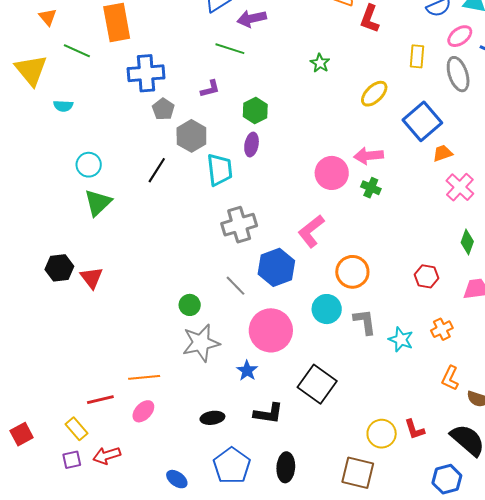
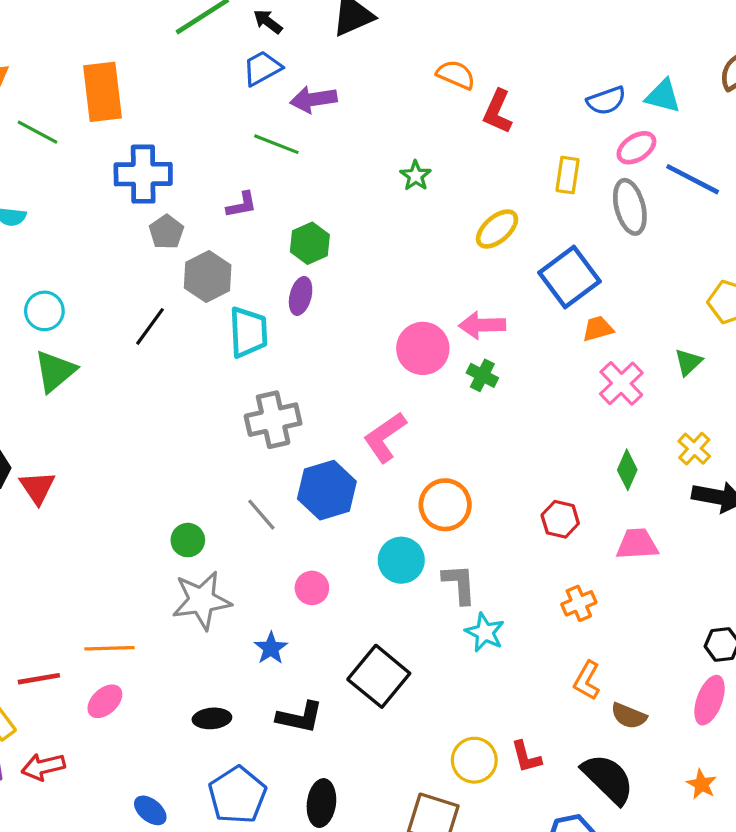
pink circle: (271, 330) -> (312, 588), size x0.5
cyan star: (401, 339) -> (485, 632), moved

